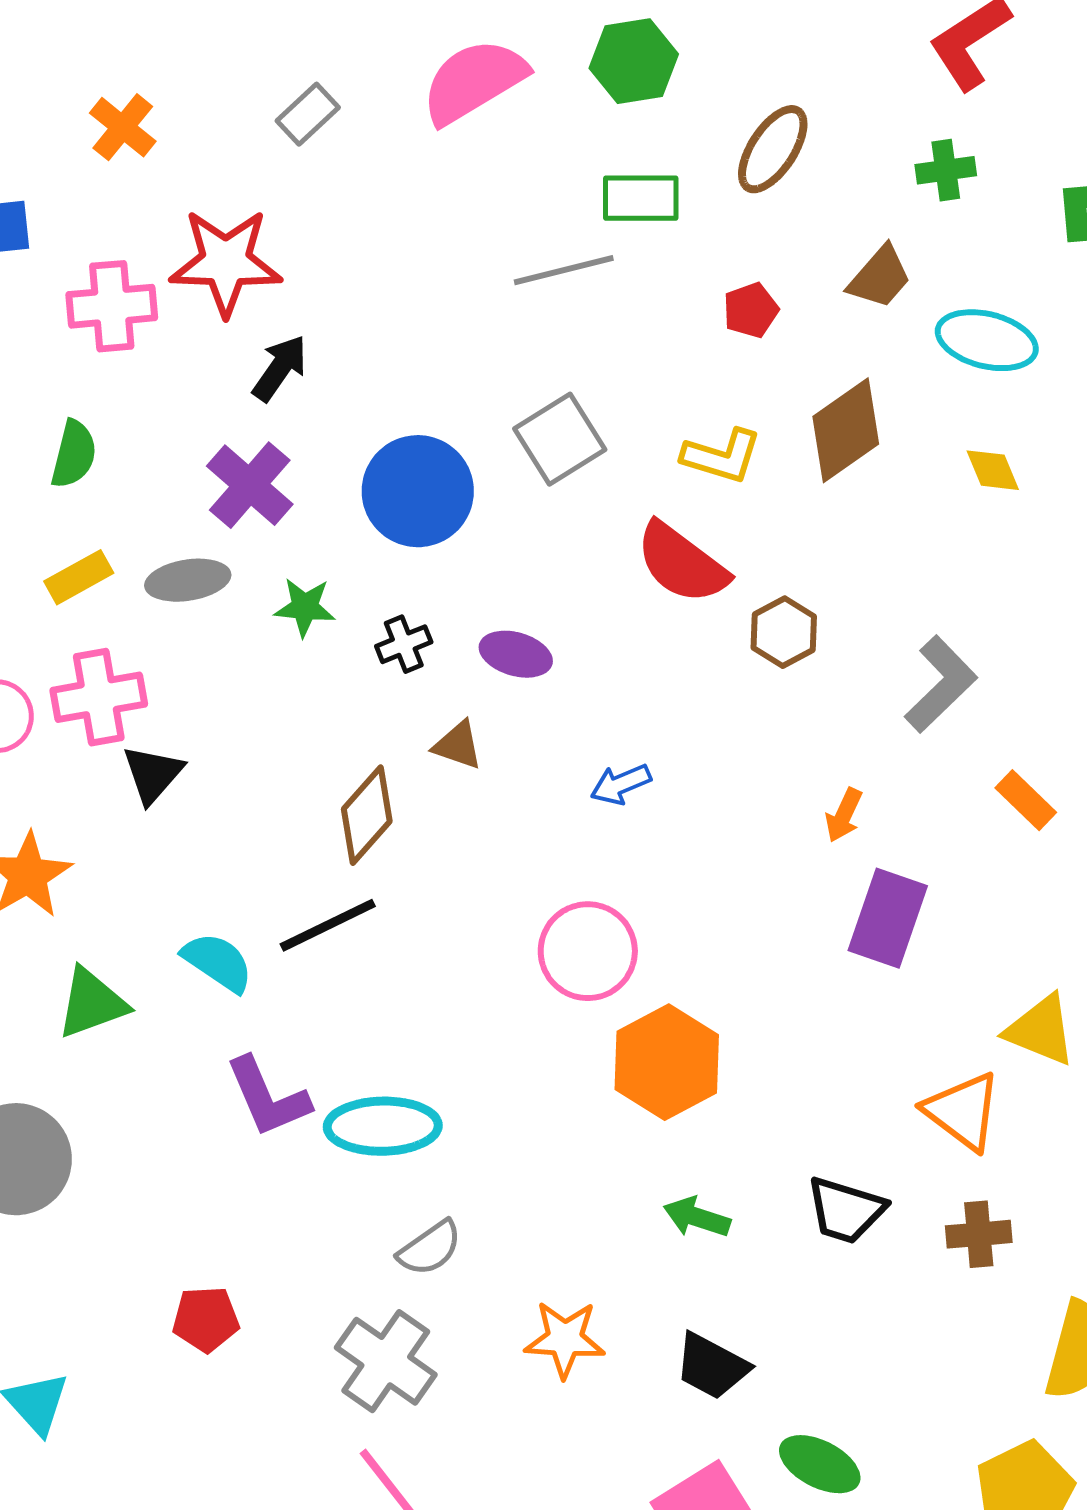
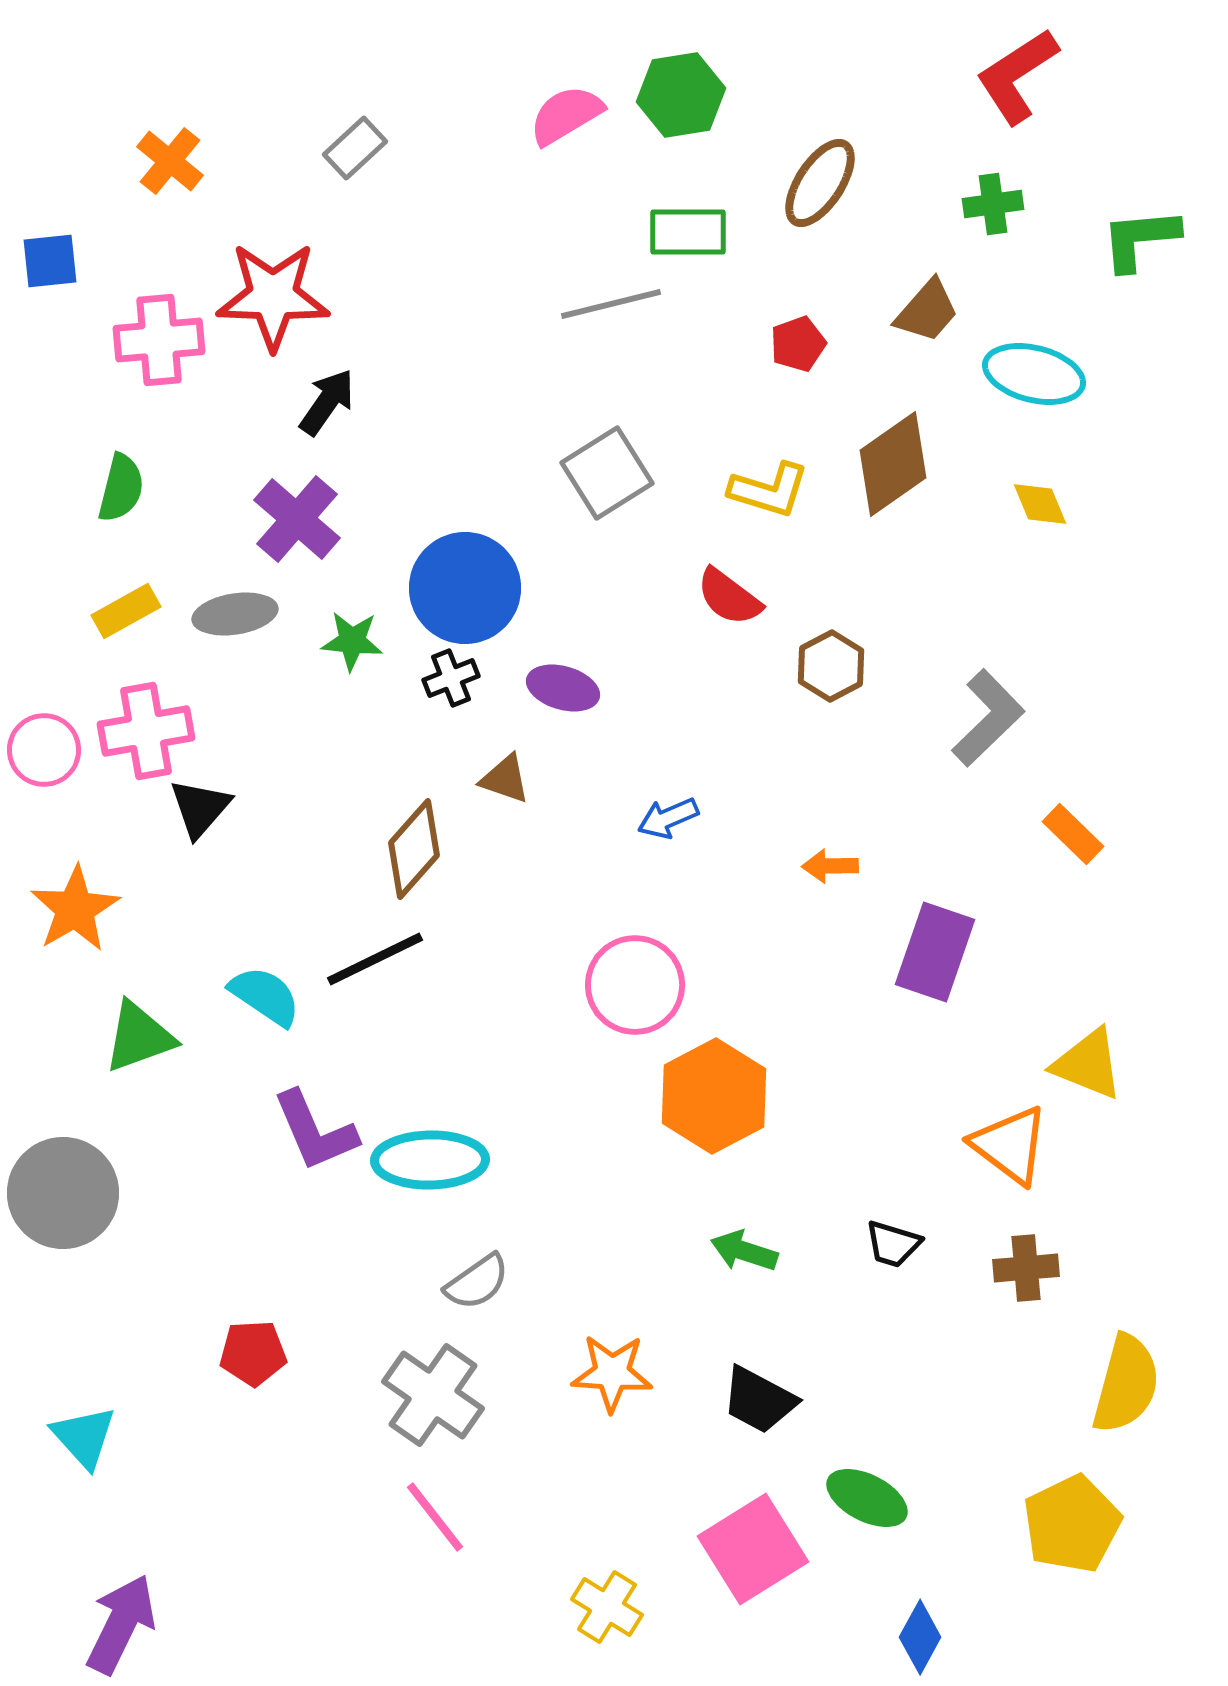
pink semicircle: (474, 81) -> (566, 115), moved, size x0.7
blue circle: (418, 491) -> (465, 588), moved
red semicircle: (682, 563) -> (729, 597), size x0.7
orange arrow: (844, 815) -> (830, 866), moved, turned 64
black trapezoid: (846, 1210) -> (893, 1244), size x0.7

